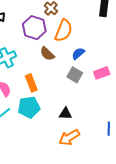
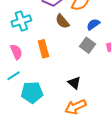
cyan pentagon: (29, 107) -> (32, 92), moved
black triangle: (65, 114) -> (74, 83), turned 32

